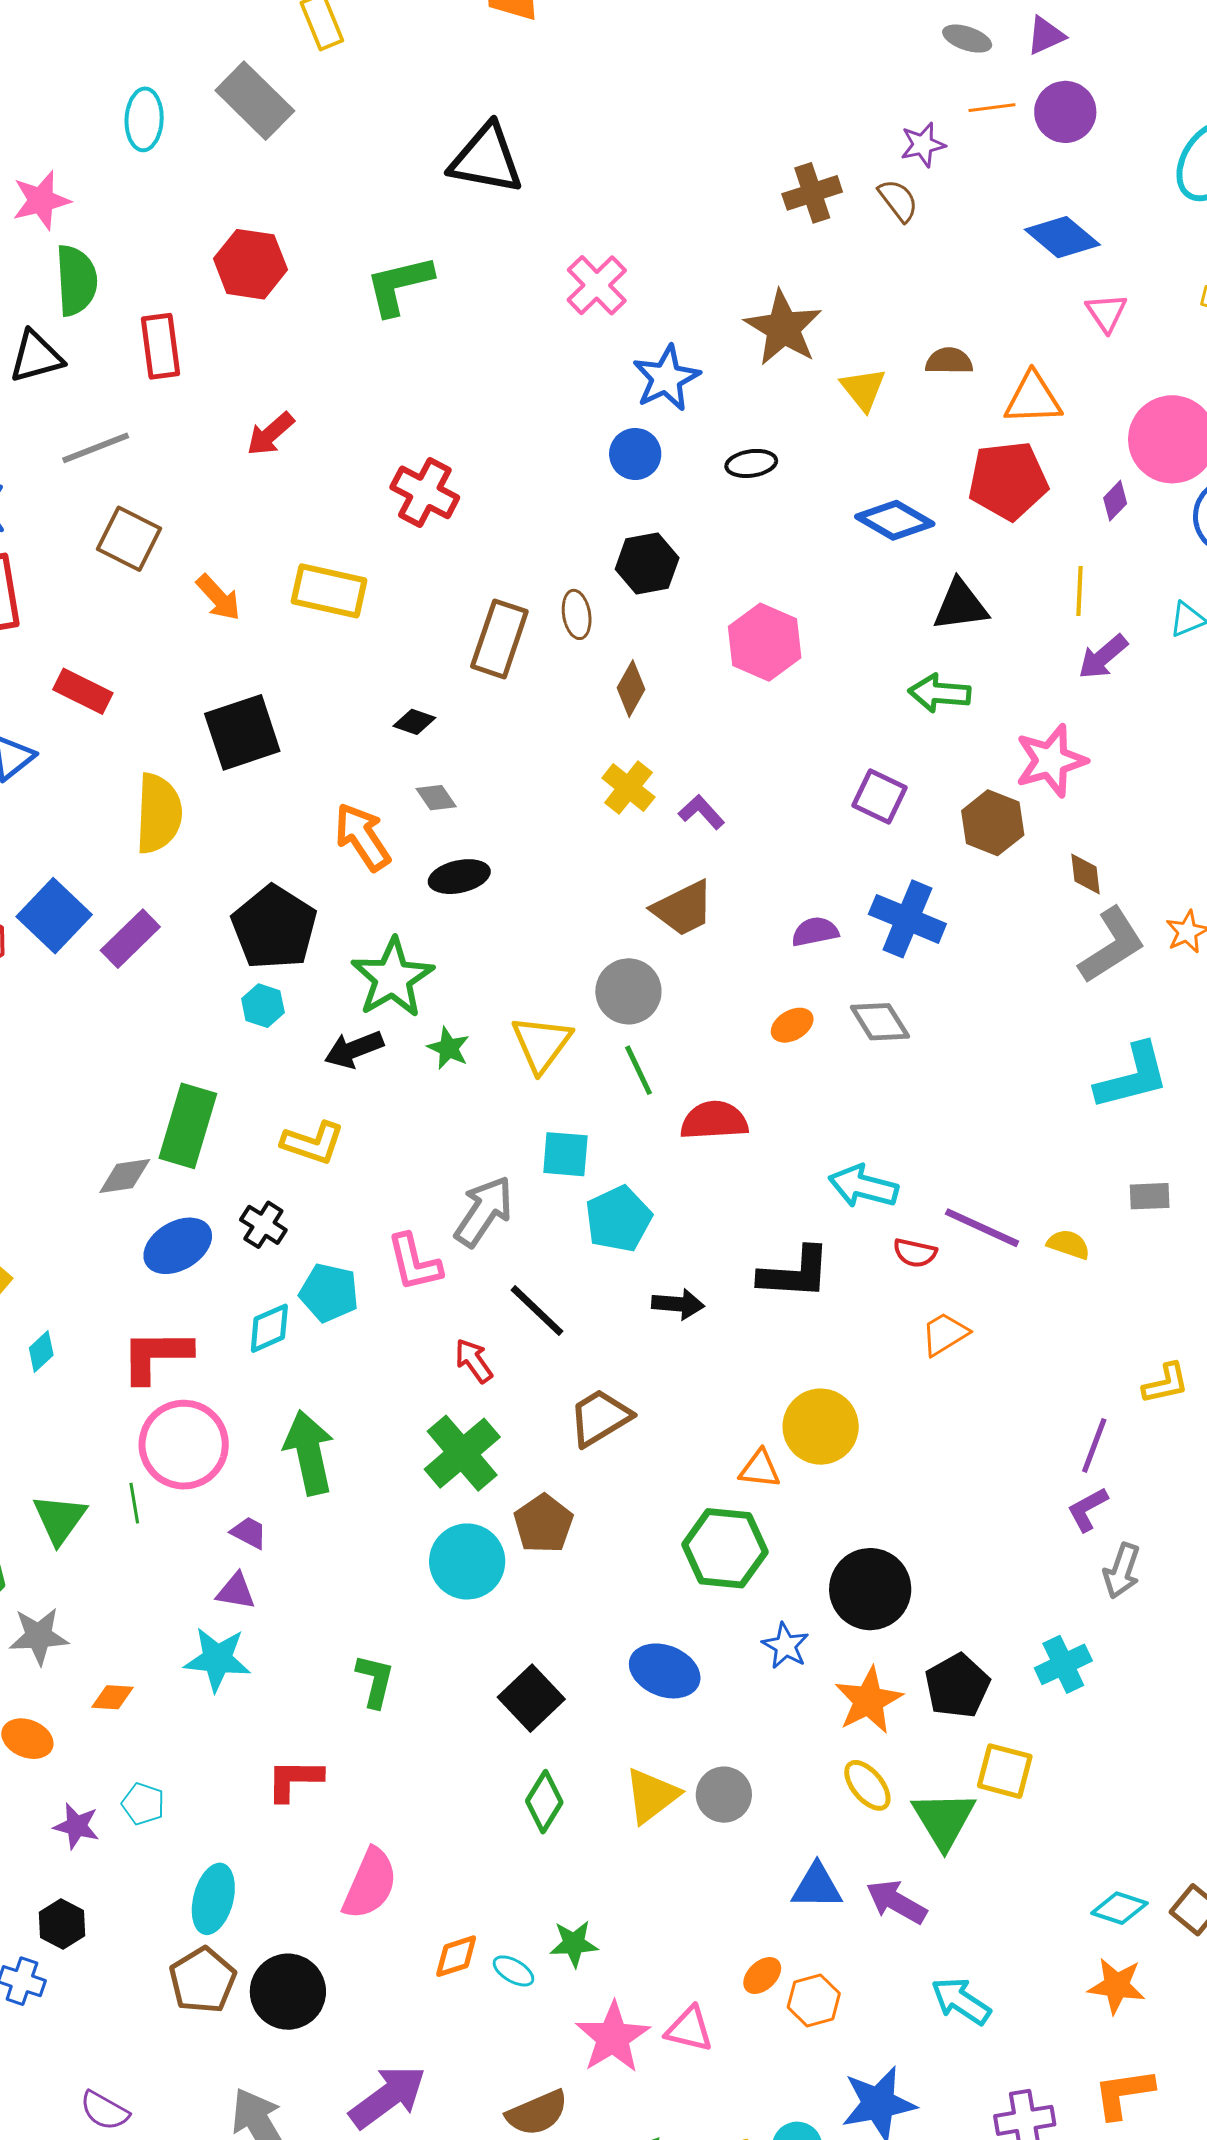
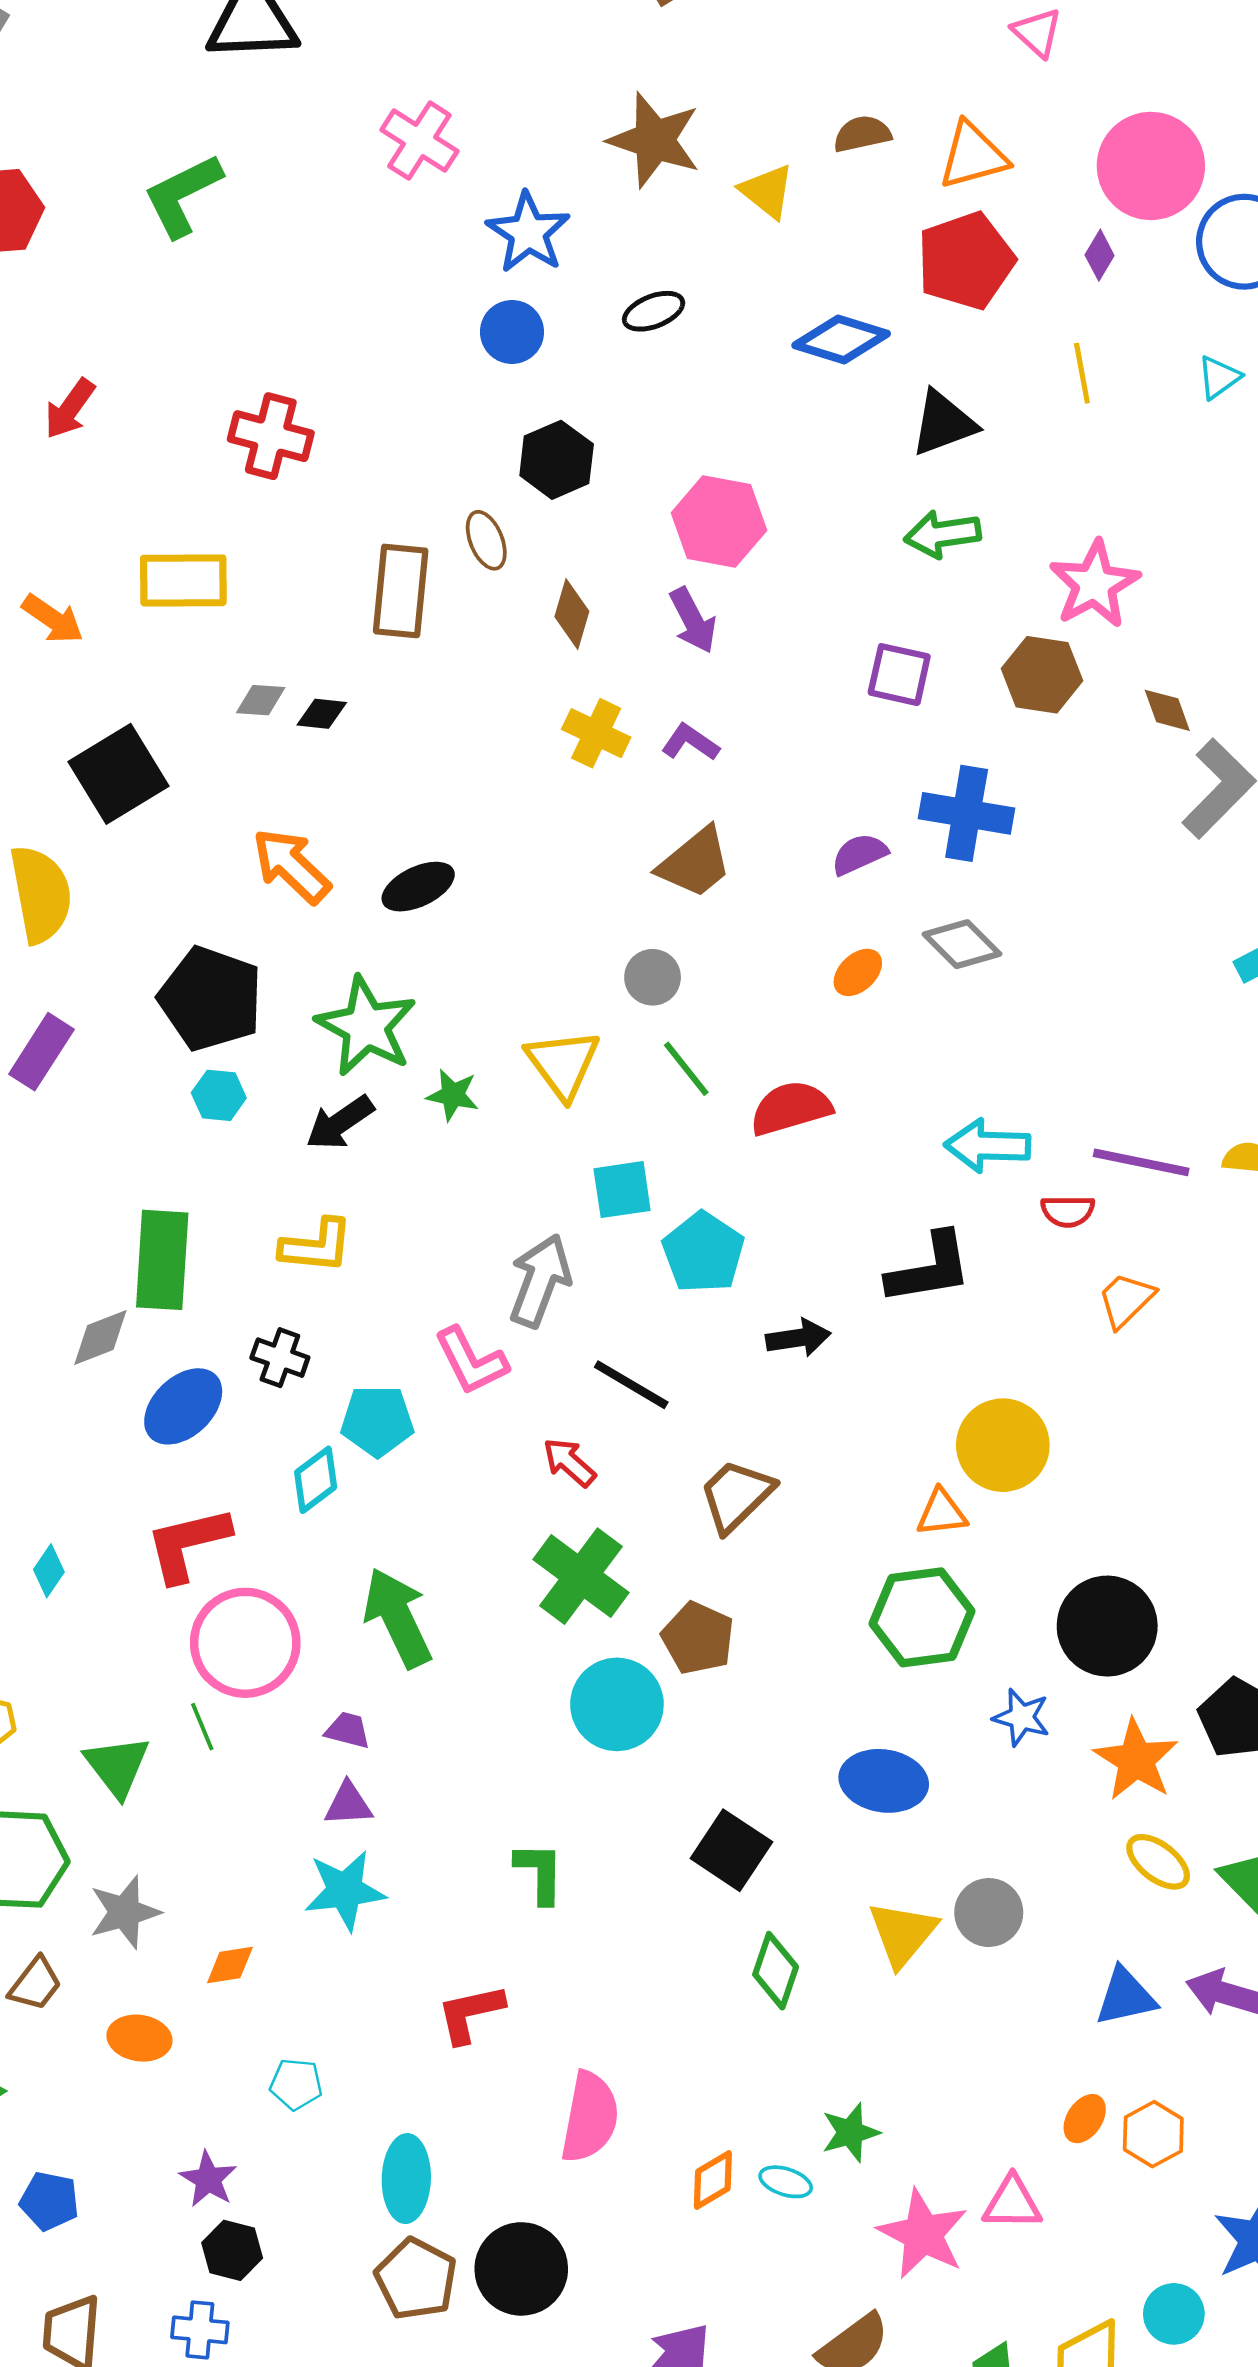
purple arrow: (1103, 657) -> (693, 620), moved, turned -64
gray diamond: (436, 798) -> (261, 700), moved, turned -39
gray circle: (628, 991) -> (653, 977), size x0.7
purple star: (77, 1826) -> (208, 2179), moved, turned 30

